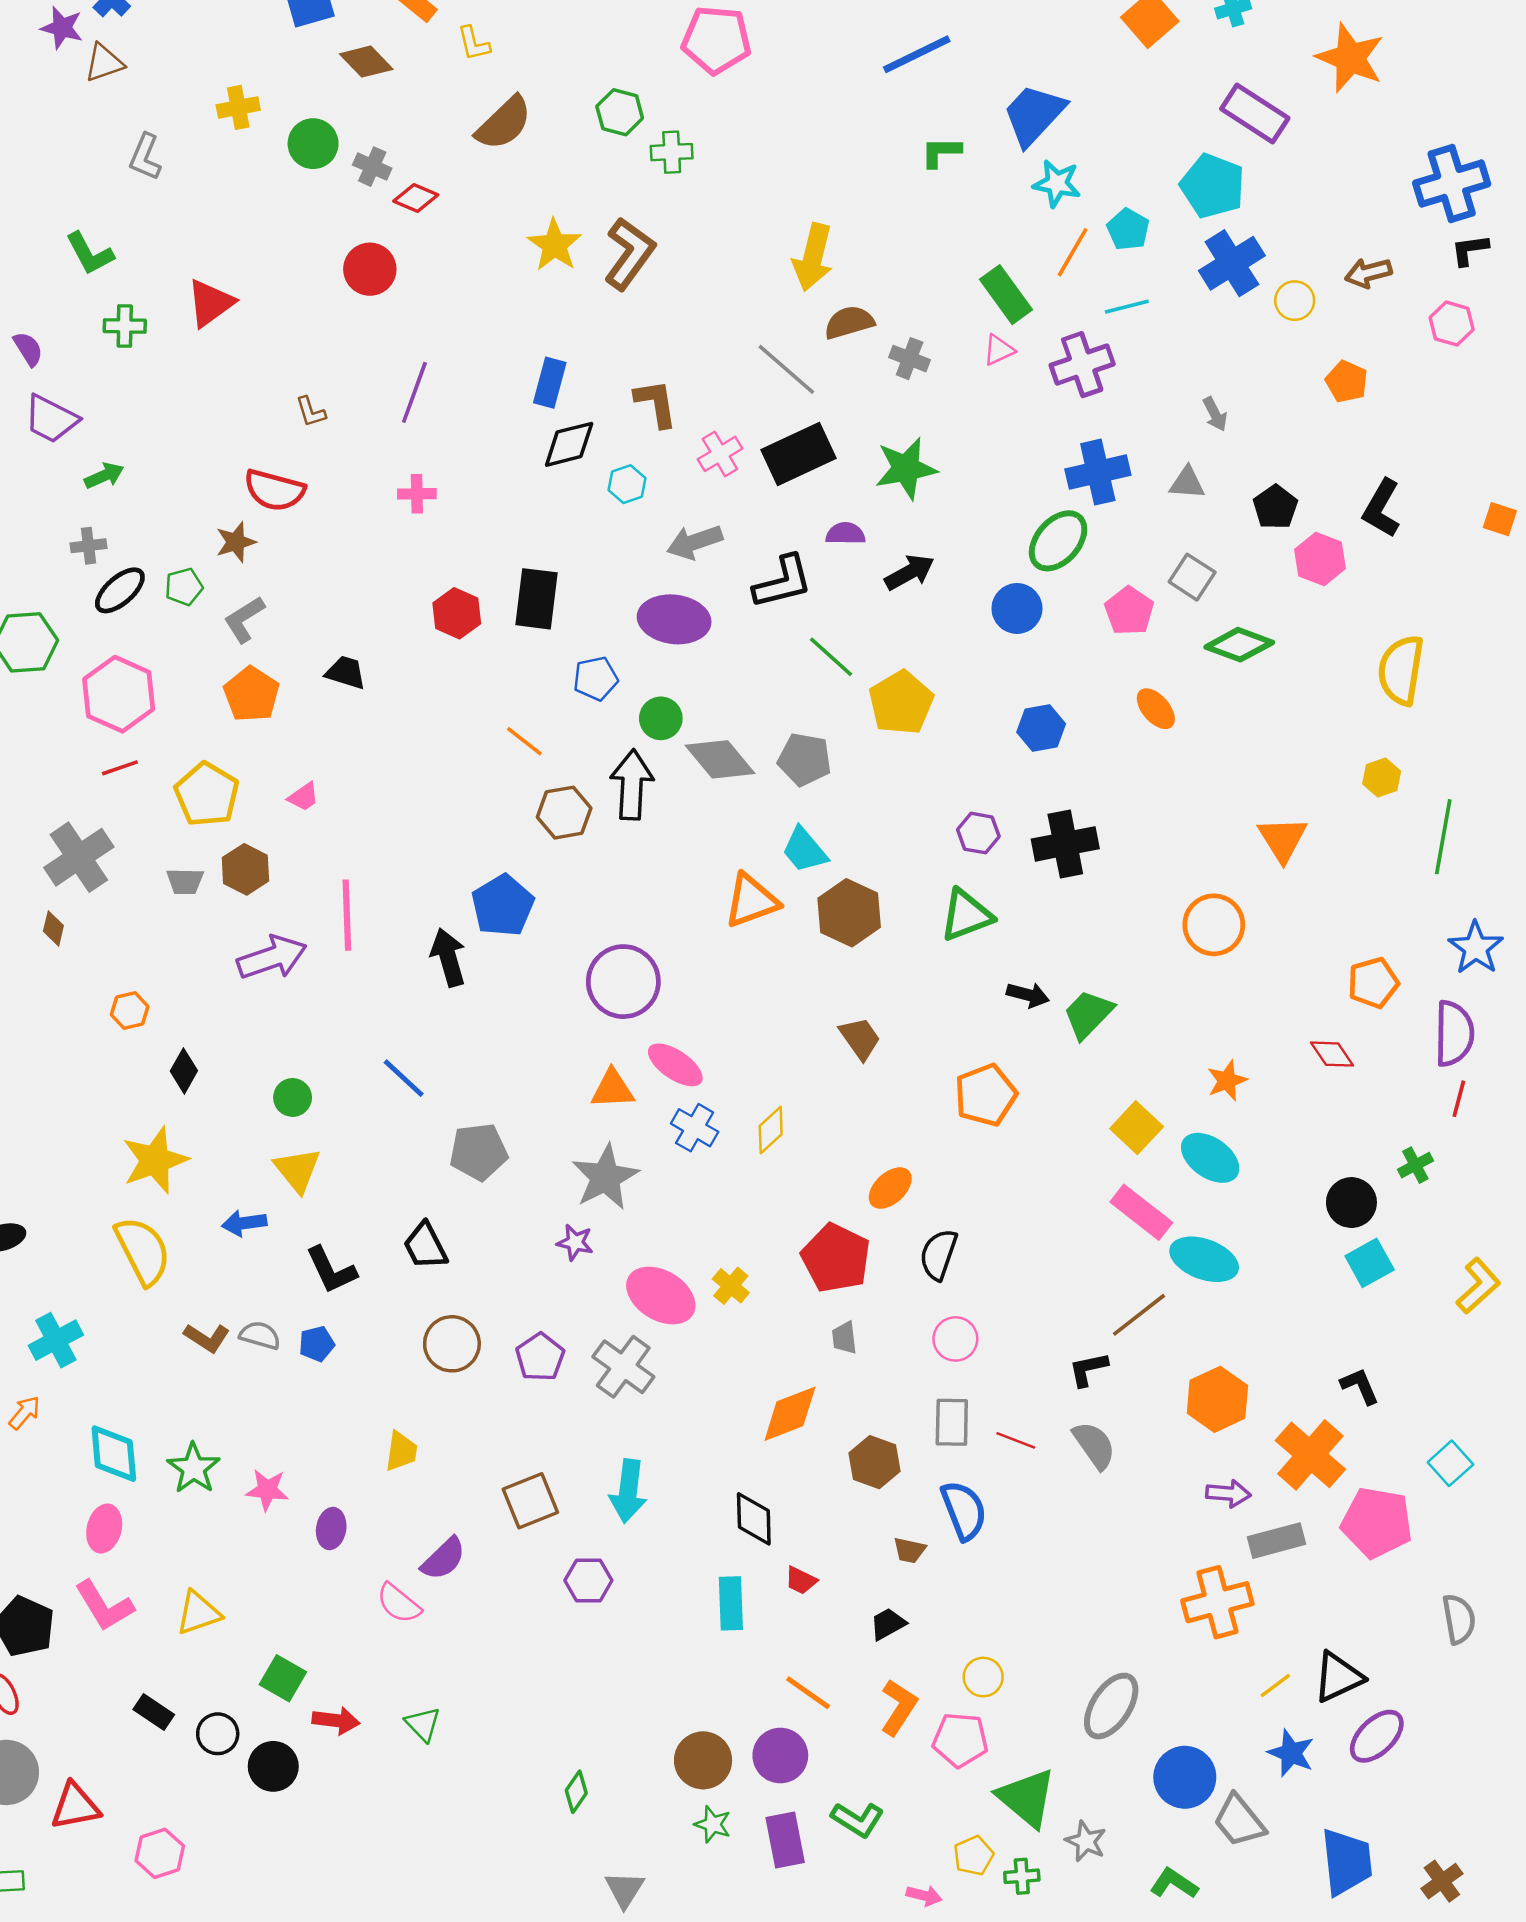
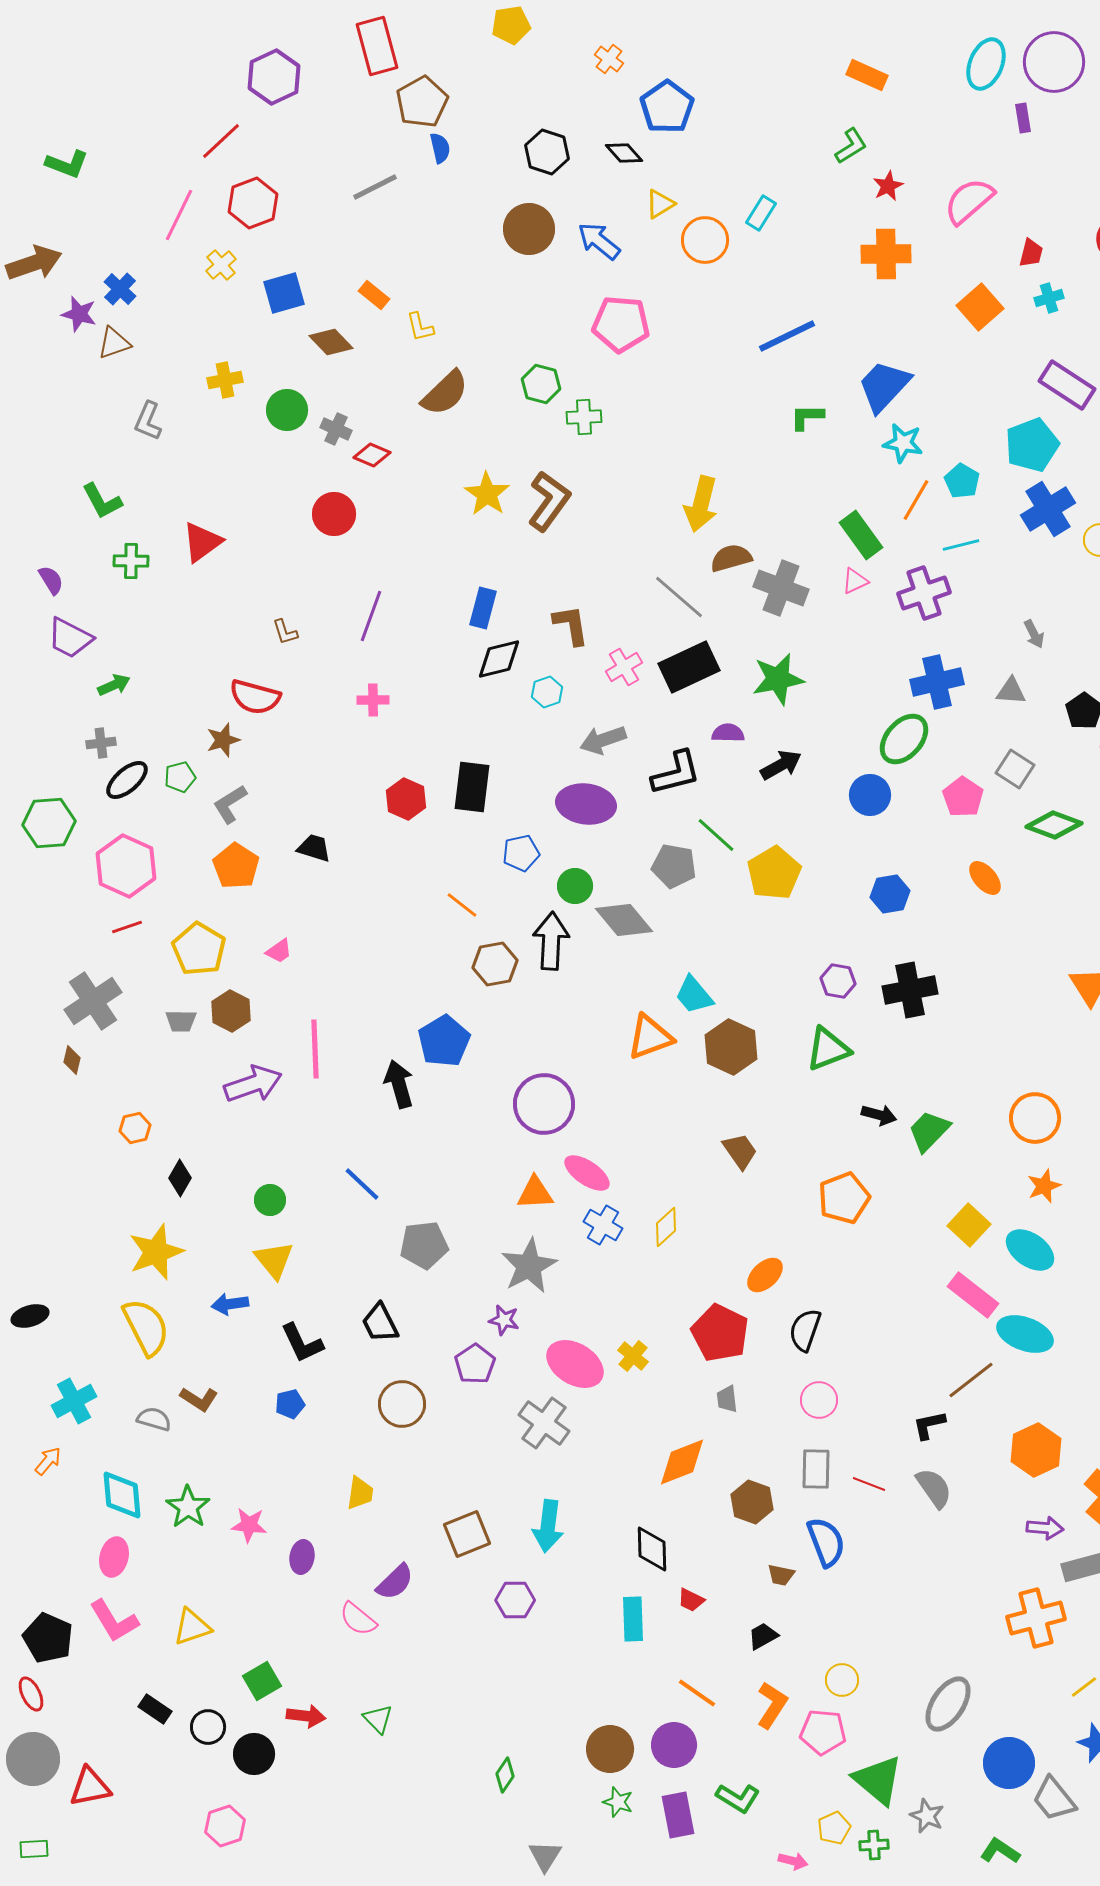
cyan pentagon: (1213, 186) -> (1032, 445), turned 30
gray cross: (910, 359) -> (781, 588), size x1.6
gray pentagon: (804, 759) -> (674, 866), moved
orange circle: (1214, 925) -> (1035, 1118), moved
gray semicircle: (260, 1335) -> (154, 1419), moved
purple pentagon: (540, 1357) -> (475, 1364), moved
green square: (283, 1678) -> (262, 1681), turned 30
pink hexagon: (160, 1853) -> (225, 1826), moved

